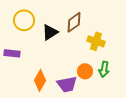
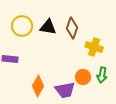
brown diamond: (74, 22) -> (72, 28), turned -35
black triangle: (50, 32) -> (48, 27), moved, turned 42

